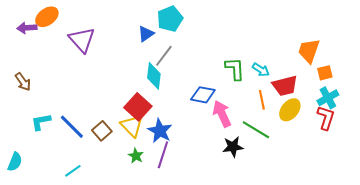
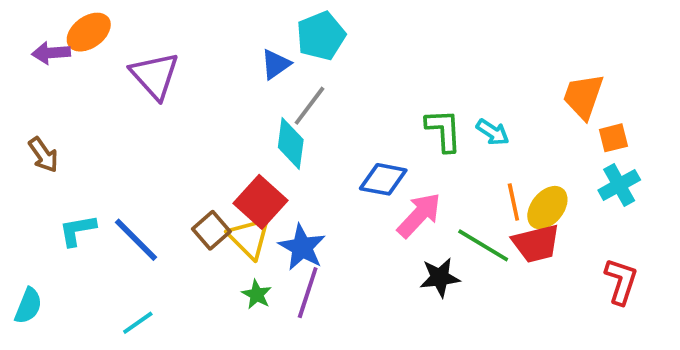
red trapezoid: (285, 86) -> (536, 244), moved
orange line: (262, 100) -> (513, 202), moved
pink arrow: (222, 114) -> (419, 215), turned 68
red L-shape: (326, 118) -> (621, 281), moved
brown square: (102, 131) -> (211, 230), moved

